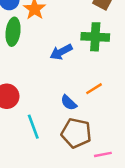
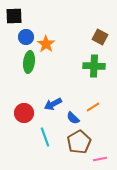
blue arrow: (61, 52) -> (53, 104), moved
brown pentagon: (76, 133) -> (79, 142), turned 30

